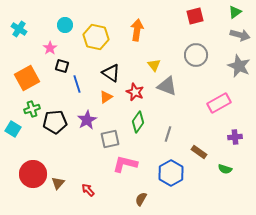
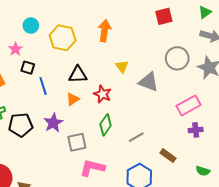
gray circle: (196, 55) -> (177, 58), moved
black triangle: (111, 73) -> (78, 75), turned -36
gray triangle: (167, 86) -> (149, 82), moved
gray line: (168, 134) -> (136, 137), turned 42
purple cross: (235, 137) -> (196, 130), moved
green semicircle: (225, 169) -> (203, 171), moved

